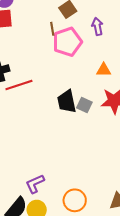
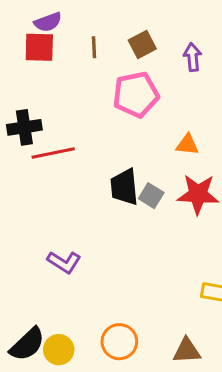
purple arrow: (97, 26) -> (193, 57), moved
brown line: (52, 29) -> (94, 47), moved
purple L-shape: (35, 184) -> (64, 262), moved, turned -130

